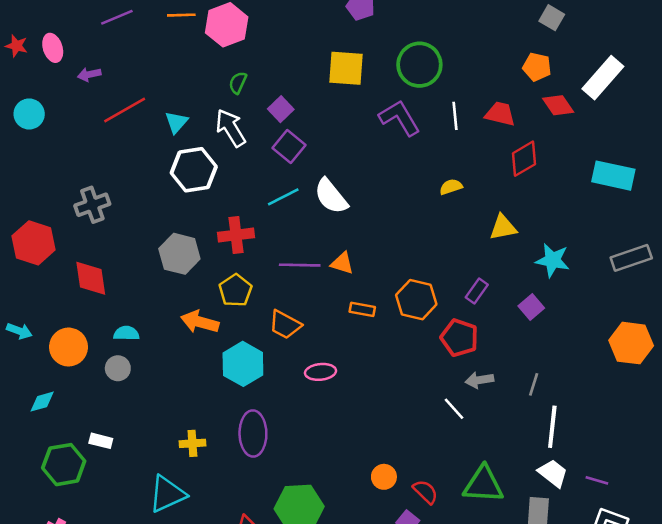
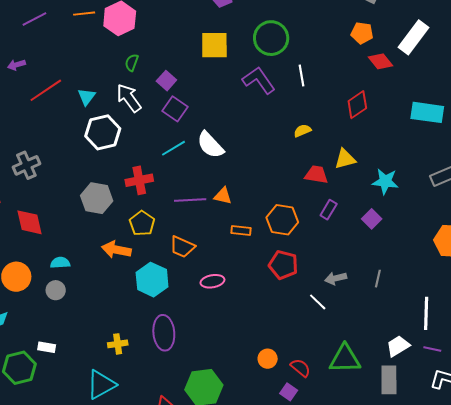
red trapezoid: (500, 114) -> (316, 175), moved
red pentagon: (459, 338) -> (283, 265), moved
white line: (552, 427) -> (426, 313), moved
white trapezoid: (553, 473) -> (398, 346), turned -65

